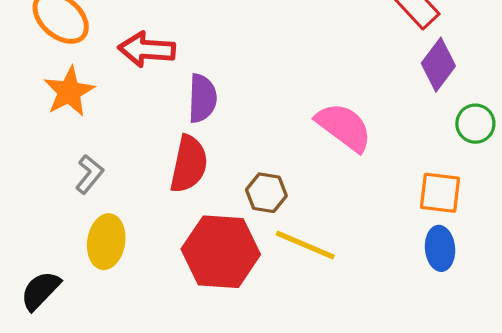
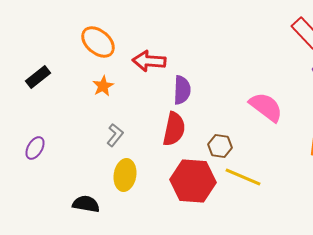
orange star: (69, 92) -> (103, 86), size x0.7
black semicircle: (40, 291) -> (86, 204), turned 56

